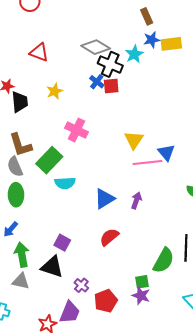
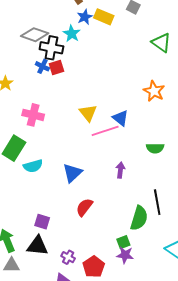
yellow rectangle: (171, 44) -> (104, 17), turned 42
purple arrow: (136, 200) -> (120, 170), moved

